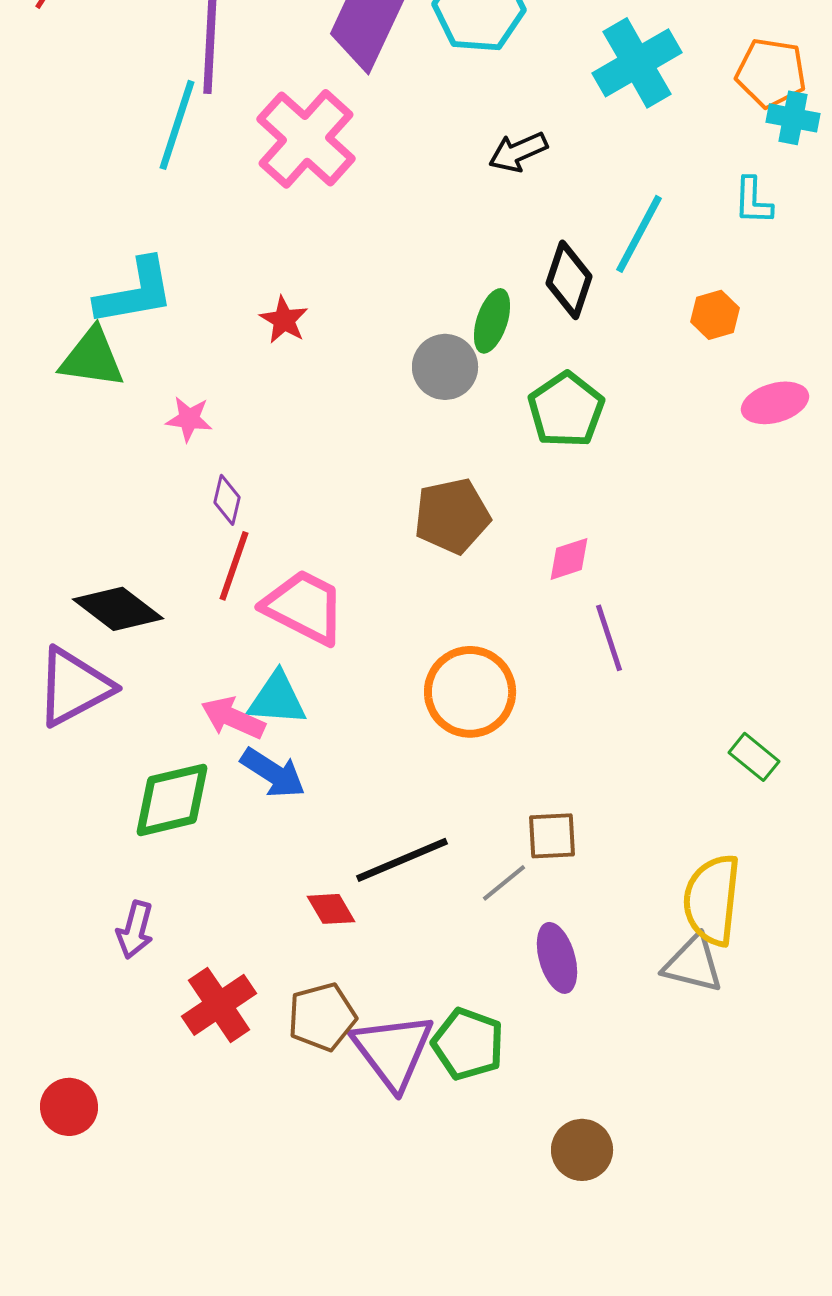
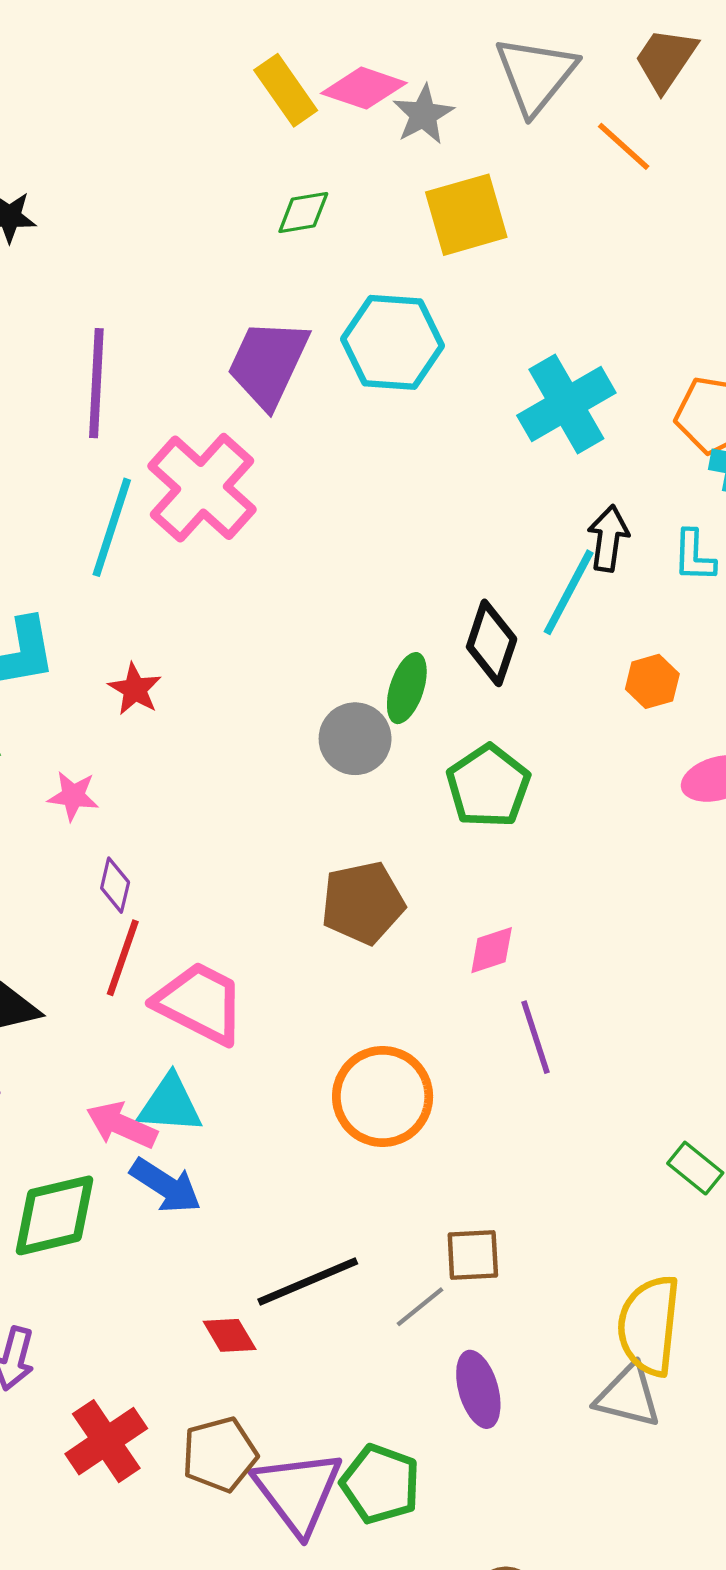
cyan line: (177, 125) -> (112, 527), moved
black arrow: (518, 152) -> (608, 538), moved, turned 122
red star: (284, 320) -> (135, 689), moved

